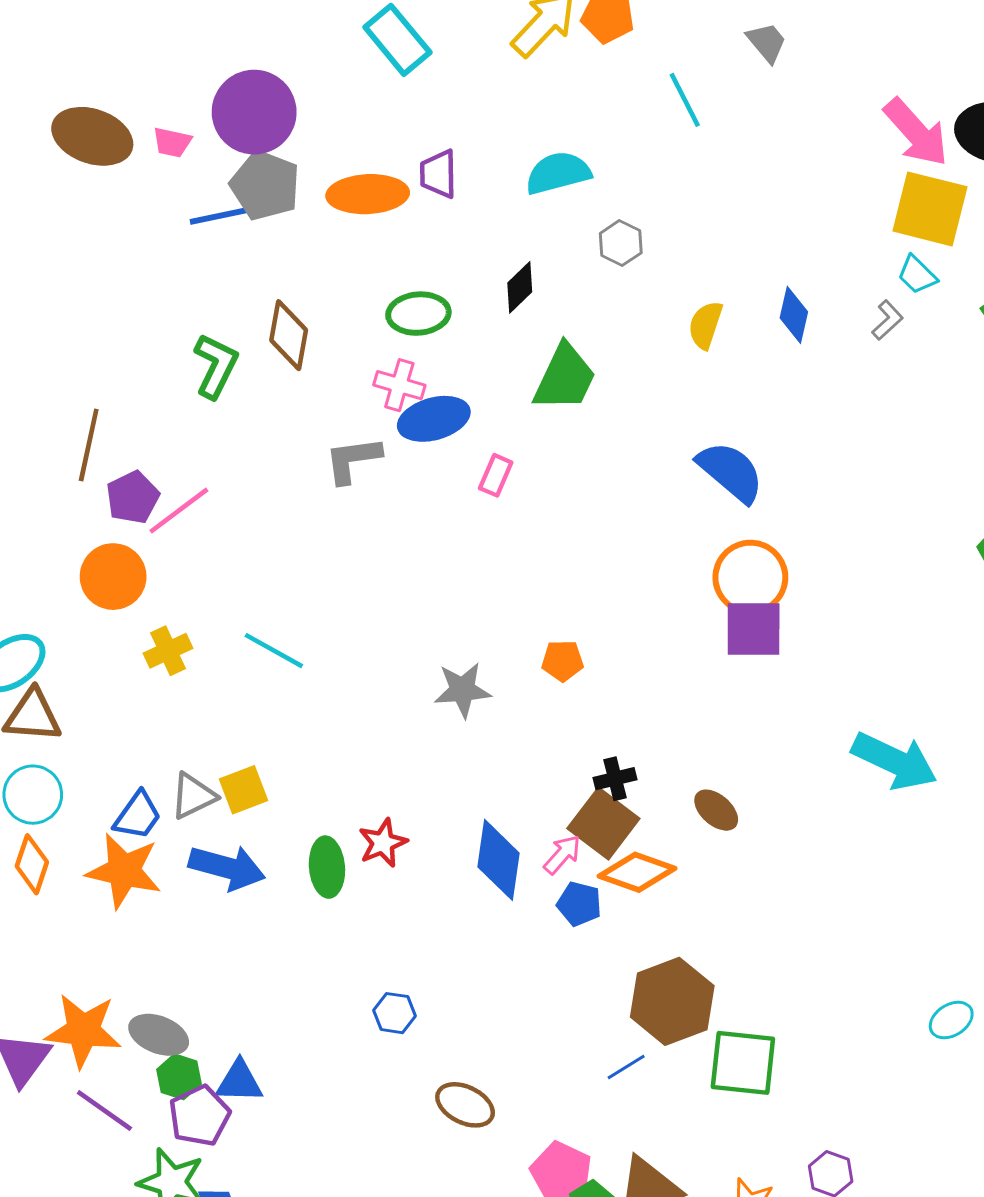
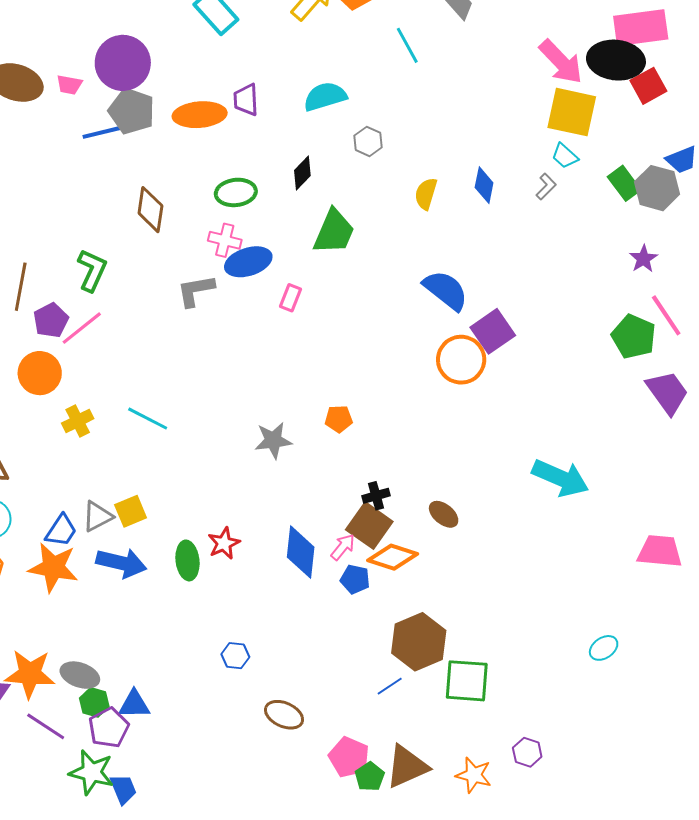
green L-shape: (216, 366) -> (92, 270), moved
purple square: (754, 629) -> (493, 331), moved, turned -33

